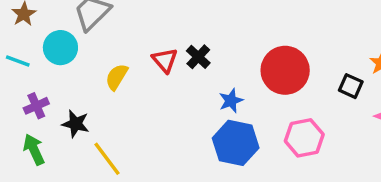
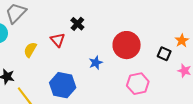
black cross: (198, 57) -> (77, 24), moved
blue hexagon: (236, 143) -> (63, 85), moved

